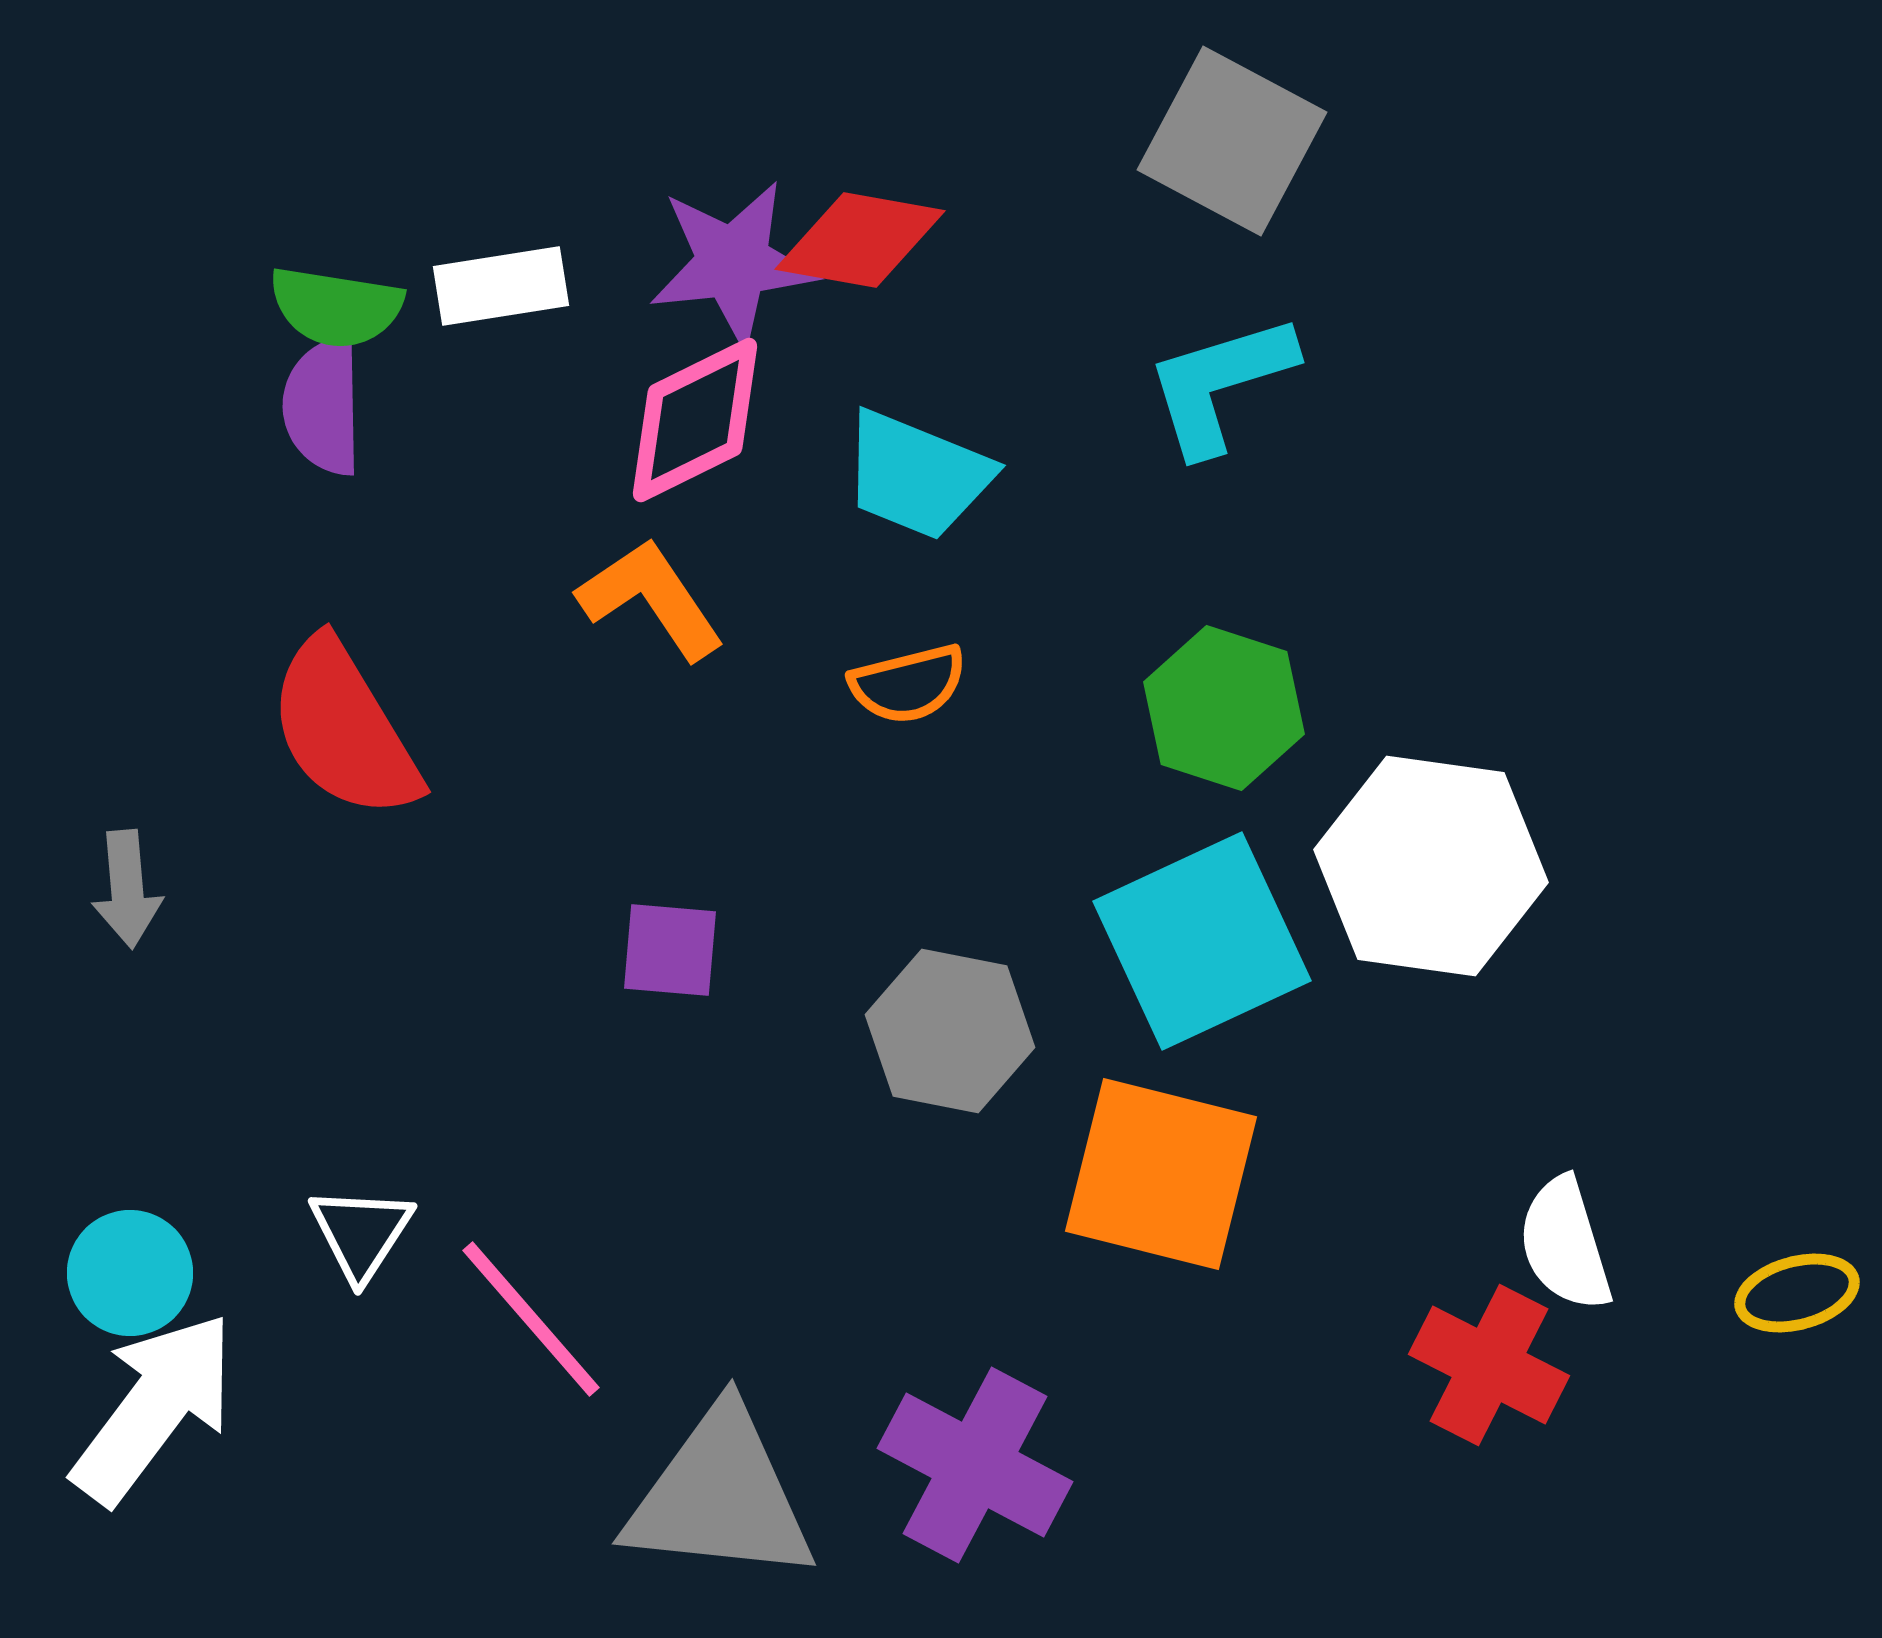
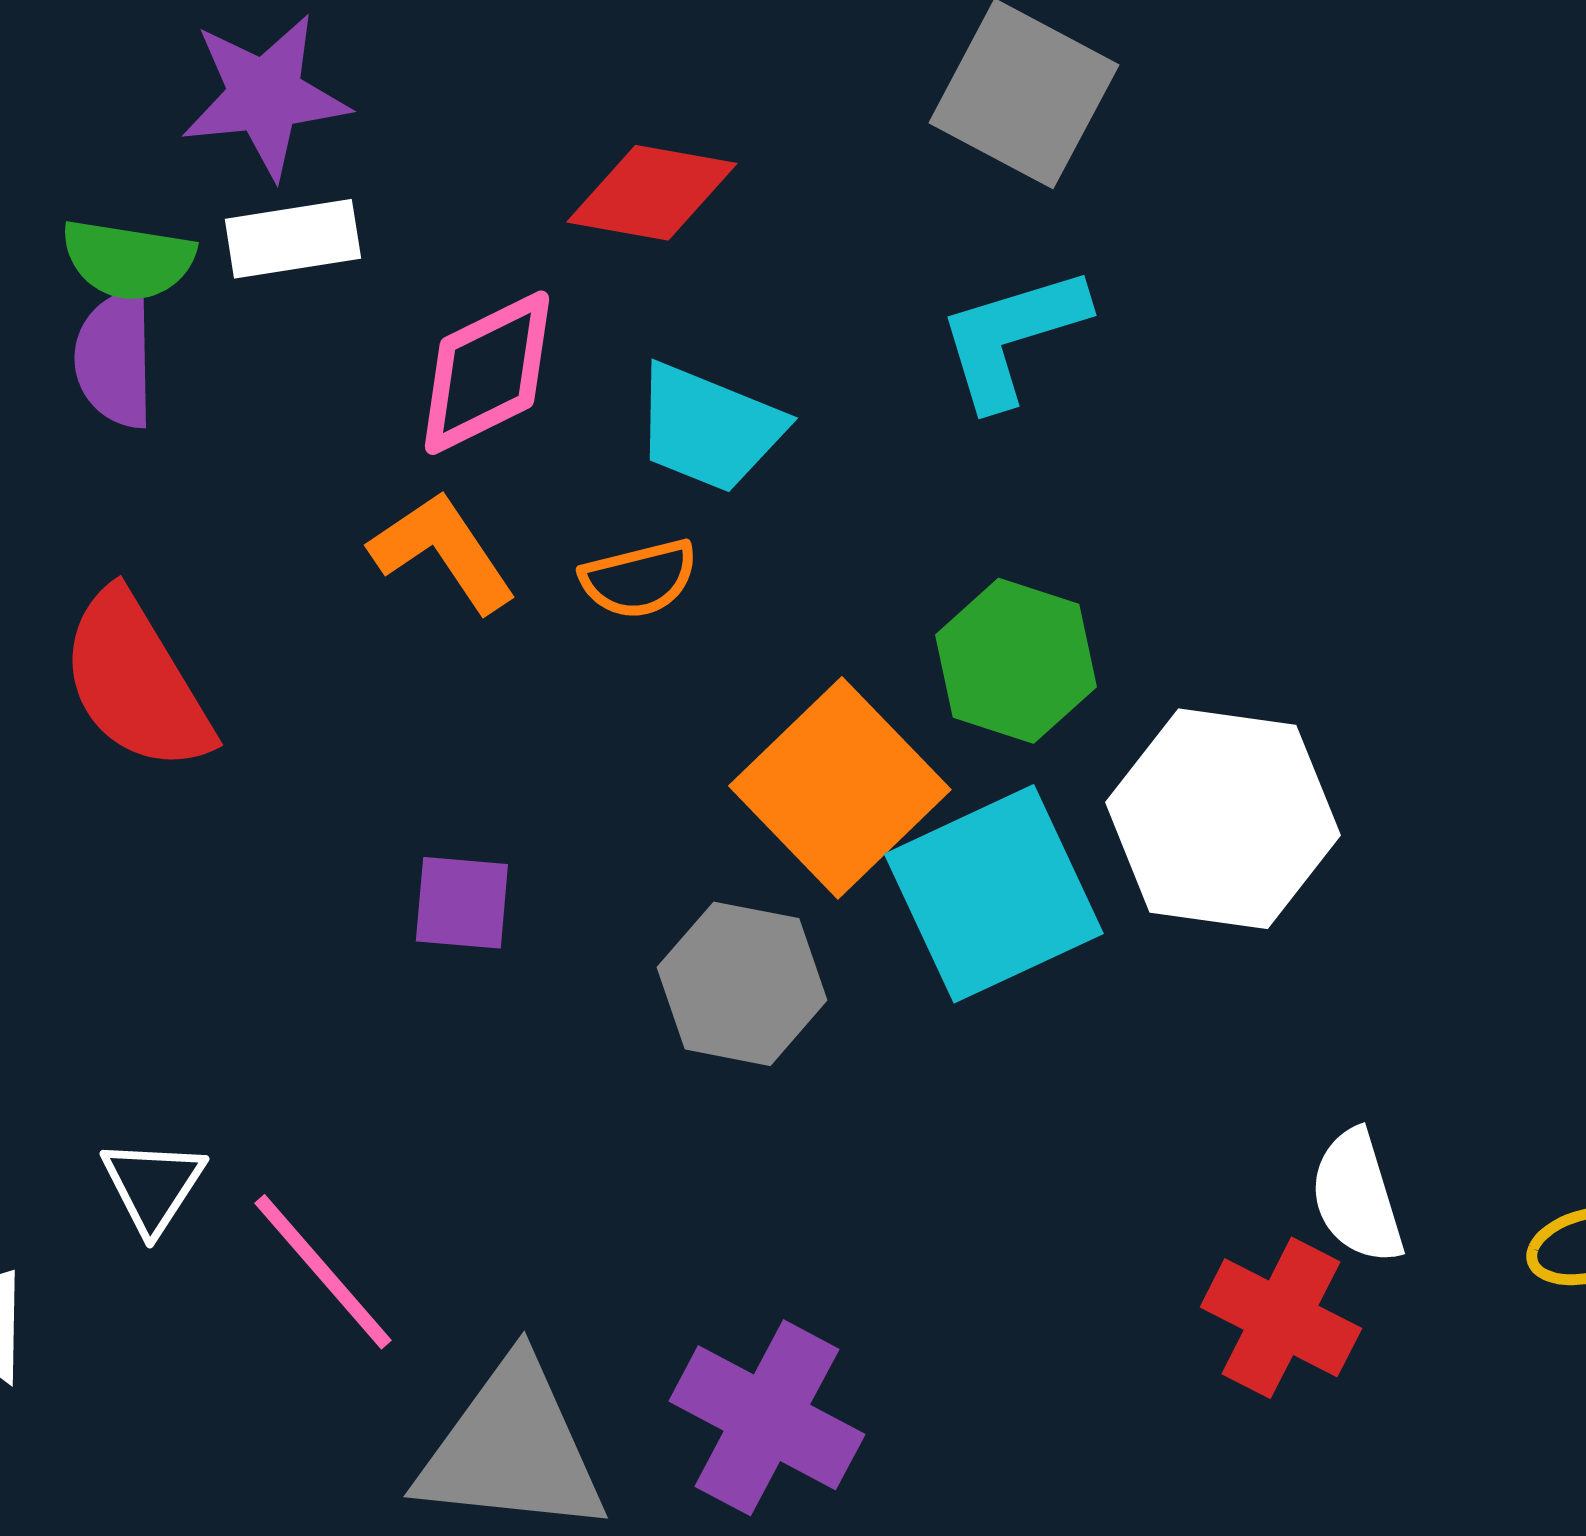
purple star: (733, 263) -> (265, 96), moved
orange semicircle: (908, 684) -> (639, 579), moved
orange square: (1161, 1174) -> (840, 788), moved, turned 32

